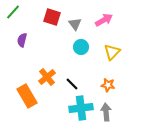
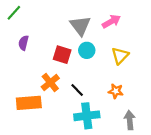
red square: (52, 17) -> (62, 55), moved
gray triangle: (75, 24) -> (80, 26), size x1.5
orange rectangle: (27, 96) -> (29, 103), turned -65
gray arrow: (106, 112) -> (130, 120), moved

